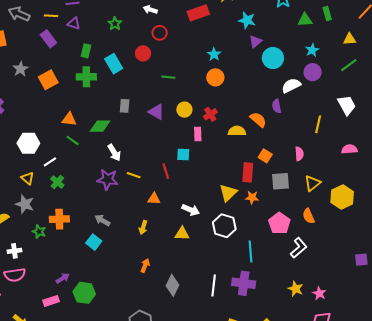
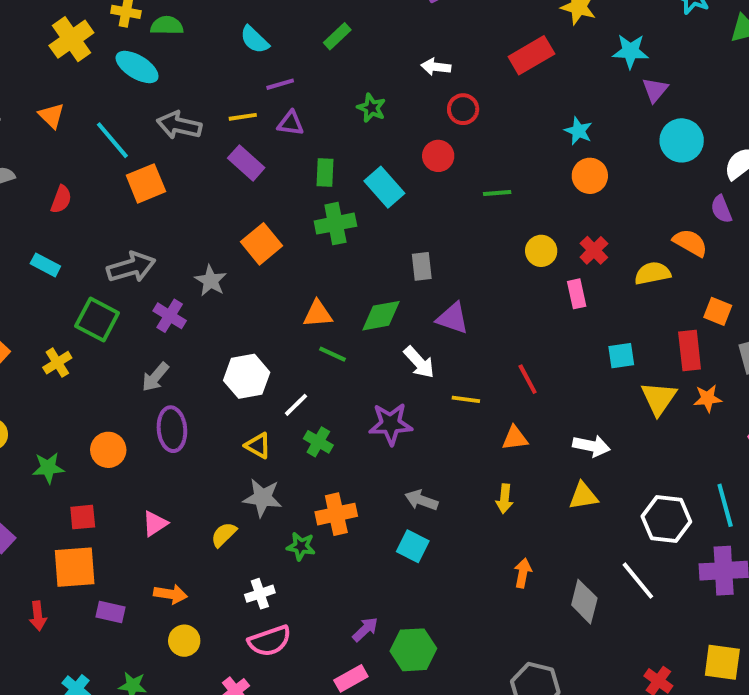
cyan circle: (273, 58) -> (682, 140), moved
gray star: (21, 69) -> (211, 281), moved
purple triangle: (156, 112) -> (453, 318), moved
cyan square: (183, 155) -> (621, 356), moved
purple star: (107, 179) -> (391, 424), moved
white hexagon: (224, 226) -> (666, 519), moved
white line: (214, 285) -> (638, 581), moved, turned -35

